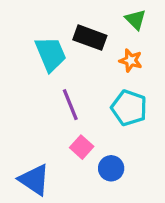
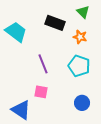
cyan trapezoid: (51, 54) -> (16, 32), moved, turned -30
pink square: (82, 147) -> (41, 92), moved, turned -32
blue circle: (111, 168) -> (82, 103), moved

